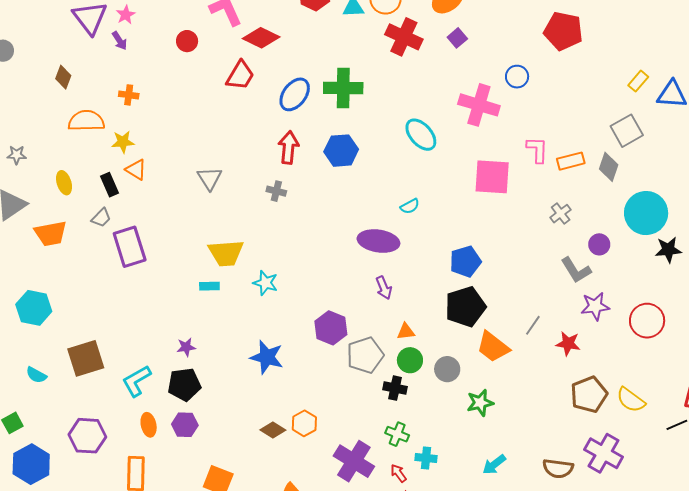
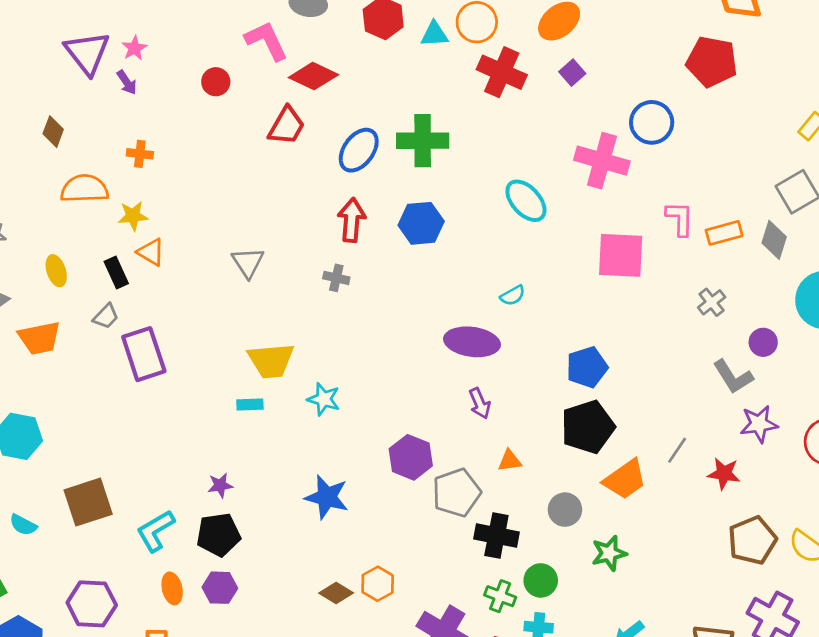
blue circle: (517, 77) -> (652, 122), size x1.4
orange trapezoid: (493, 347) -> (625, 479), turned -72
green circle: (410, 360) -> (541, 580), moved
black cross: (395, 388) -> (496, 536), size x1.4

